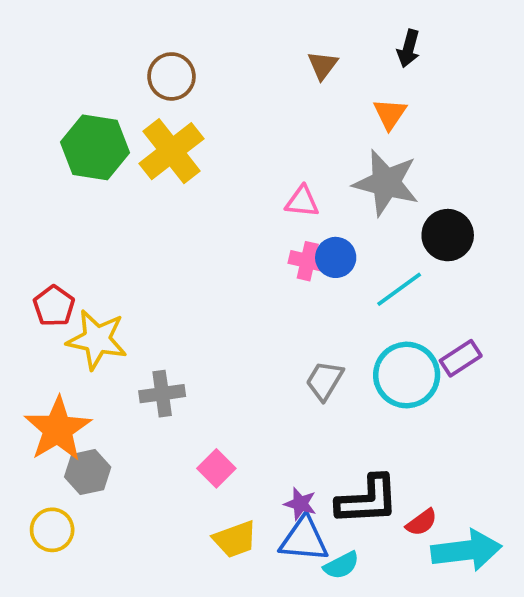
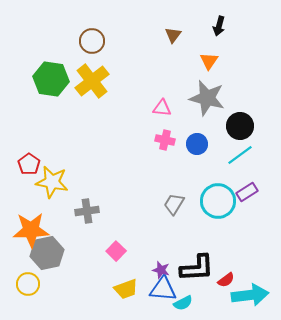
blue circle: (336, 257) -> (197, 144), moved
cyan line: (399, 289) -> (240, 155), moved
orange star: (58, 429) -> (31, 230), turned 30
gray hexagon: (88, 472) -> (47, 253), size x1.4

